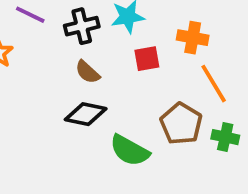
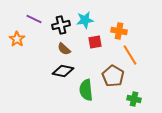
green cross: (225, 137) -> (134, 99), moved
green semicircle: (130, 150) -> (86, 90), turned 55

